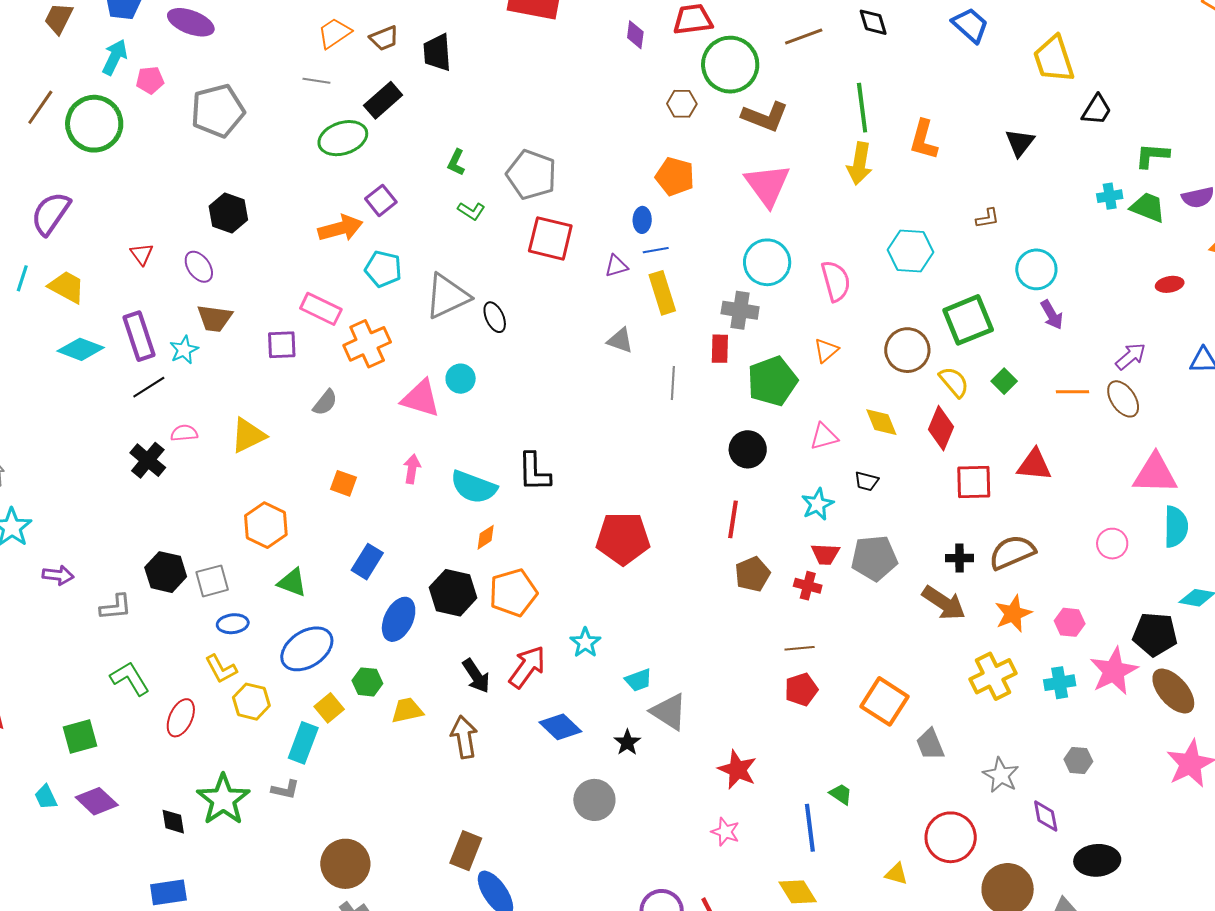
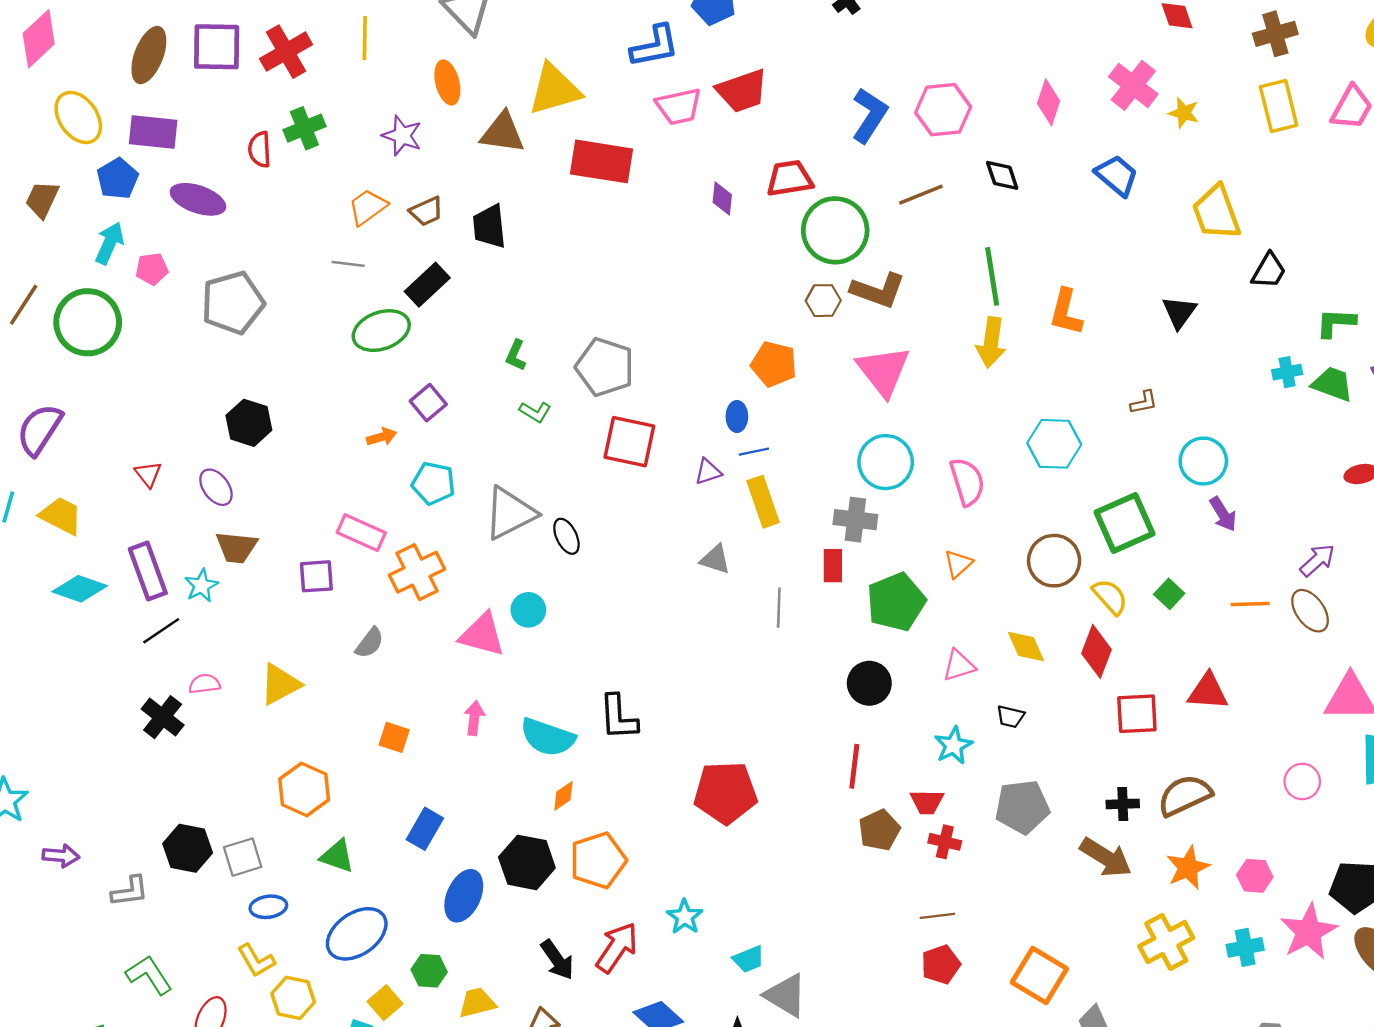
brown hexagon: (682, 104) -> (823, 301), moved
orange arrow: (340, 228) -> (382, 437), size x0.6
red trapezoid: (825, 554) -> (927, 802), moved

